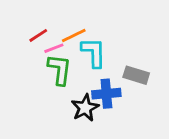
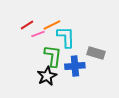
green L-shape: (60, 70) -> (53, 56), moved
black star: (85, 108) -> (47, 76), moved

